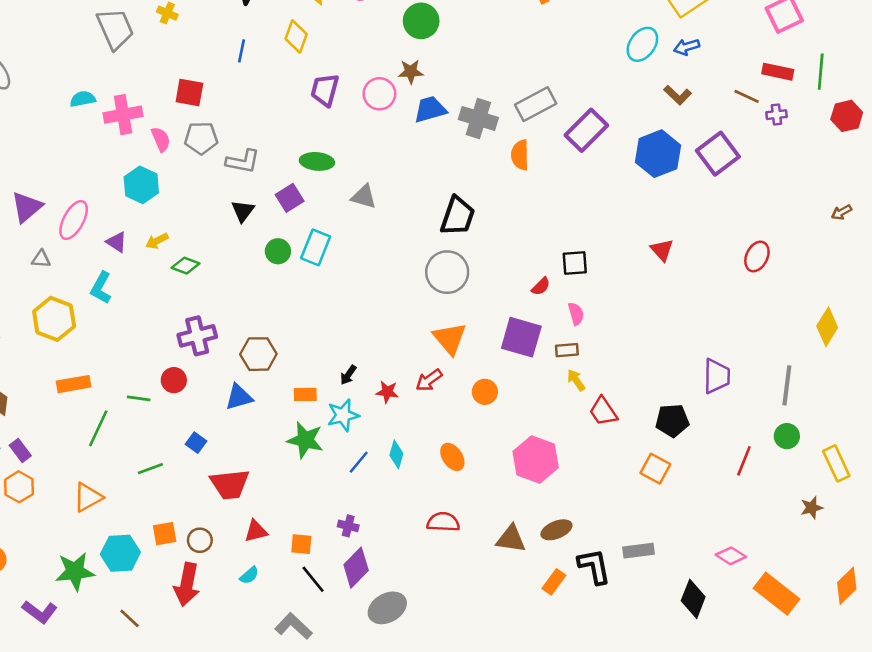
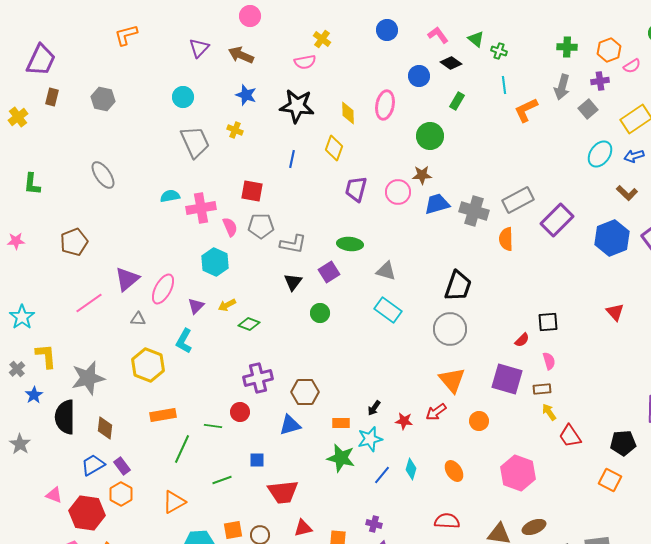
purple triangle: (117, 242) -> (196, 306), turned 42
cyan rectangle: (316, 247) -> (388, 310), moved, turned -76
blue square: (196, 443) -> (257, 460), turned -35

